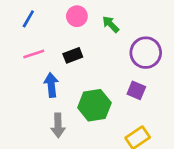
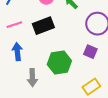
black rectangle: (73, 55) -> (43, 26), size x1.5
blue arrow: (51, 85) -> (17, 52), moved

